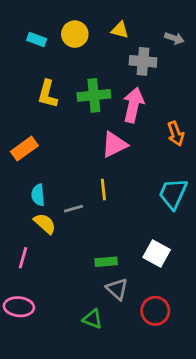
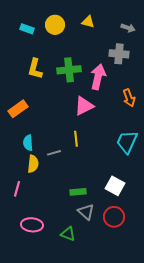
gray cross: (143, 61) -> (119, 54), moved
yellow semicircle: (45, 224) -> (33, 164), turned 54
pink ellipse: (19, 307) -> (32, 225), moved
red circle: (155, 311) -> (114, 217), moved

